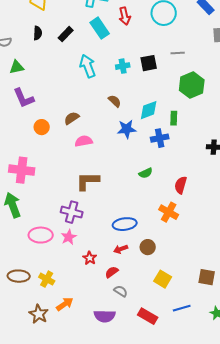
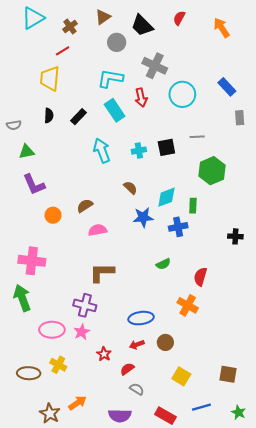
yellow cross: (47, 279) -> (58, 365), moved

